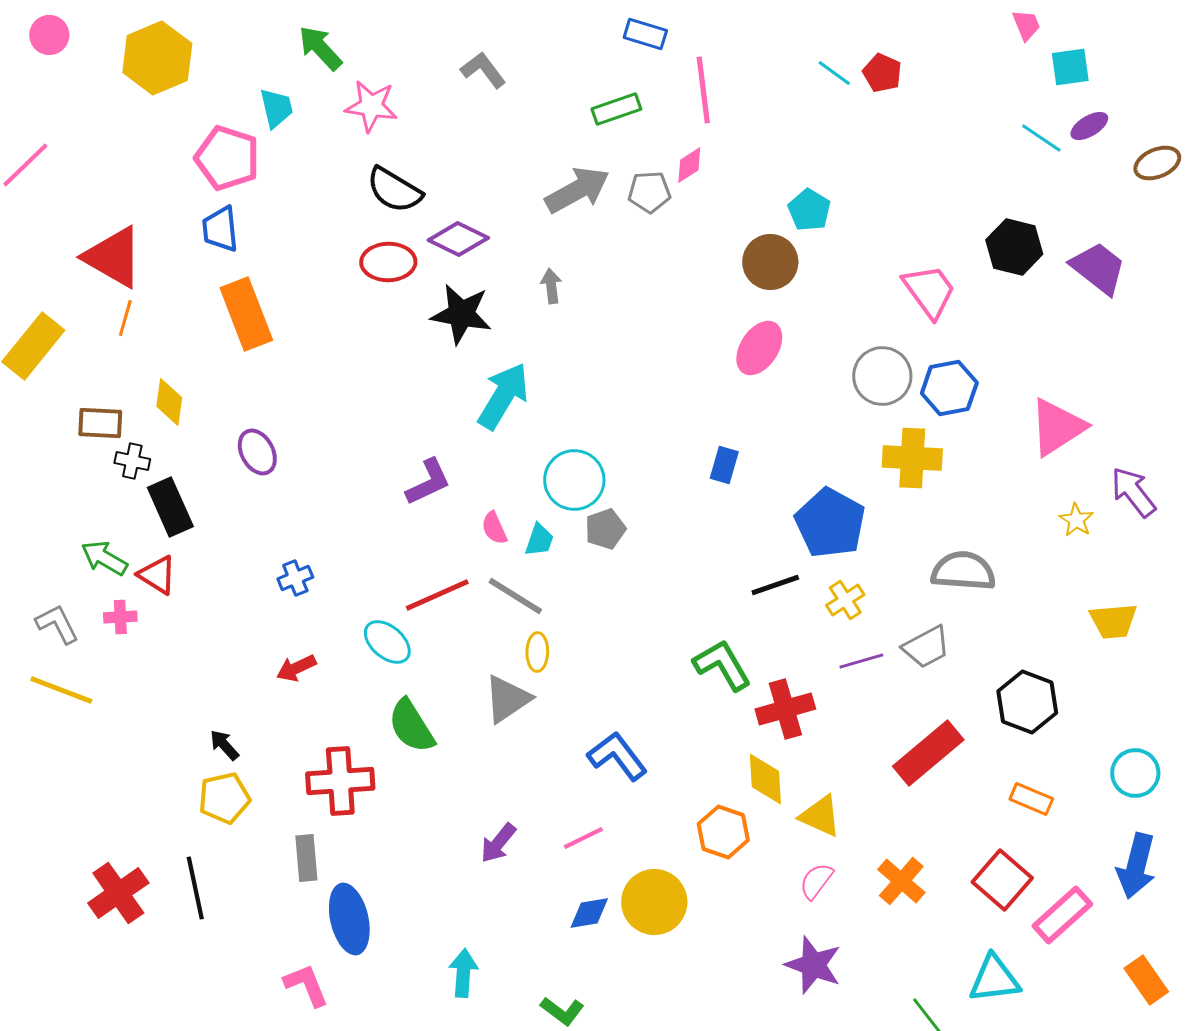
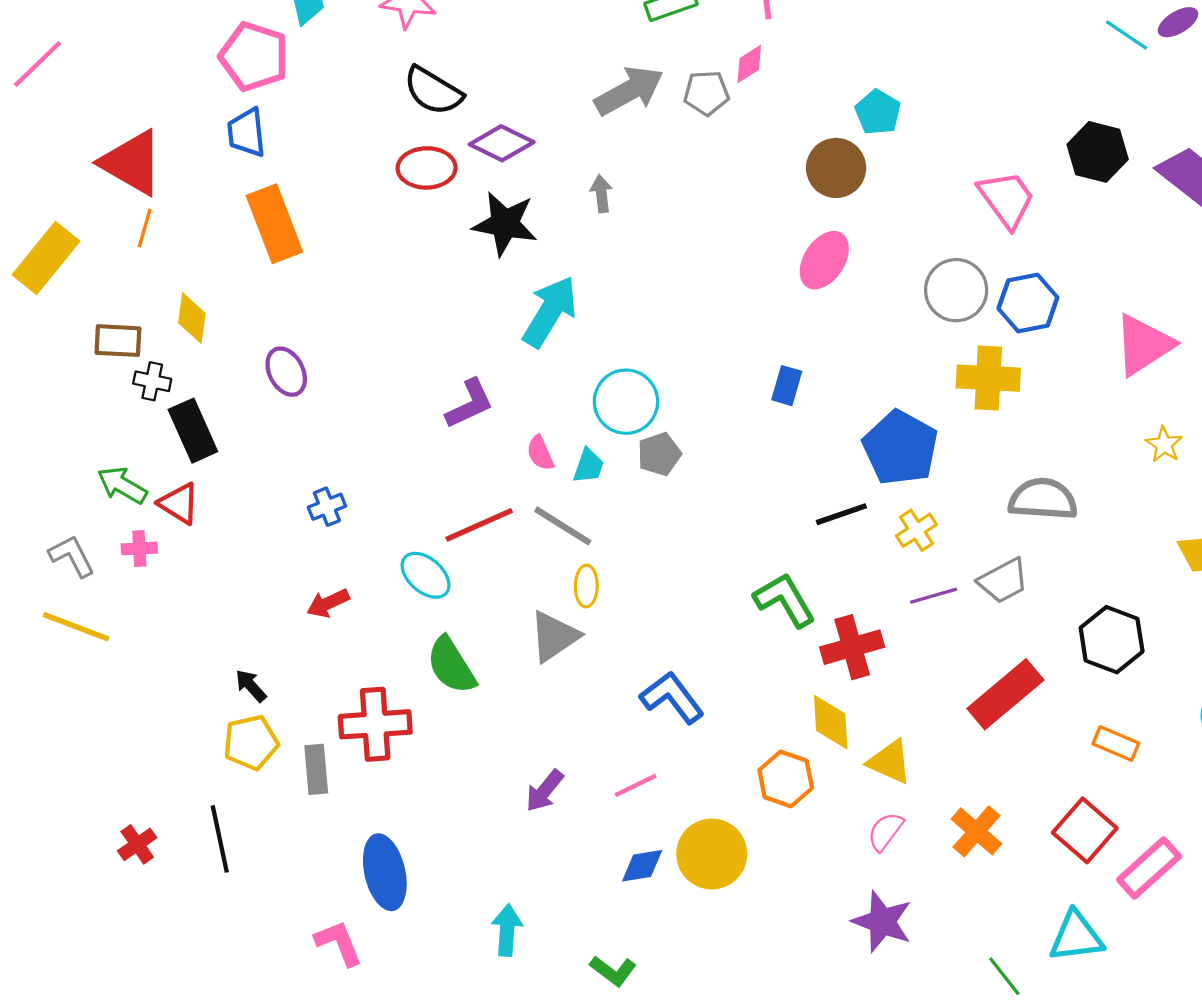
gray rectangle: (306, 858) -> (316, 769), moved
red cross: (118, 893) -> (137, 844), size x0.6

